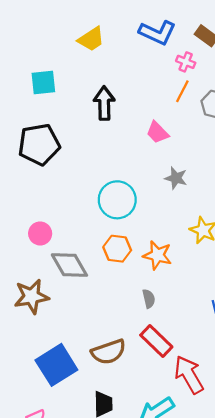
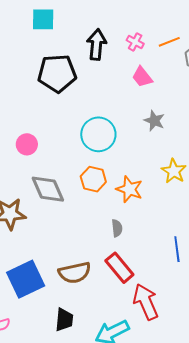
pink cross: (186, 62) -> (135, 42), moved
orange line: (182, 91) -> (169, 42), turned 35
black pentagon: (39, 144) -> (57, 73), moved
pink circle: (40, 233) -> (27, 144), moved

